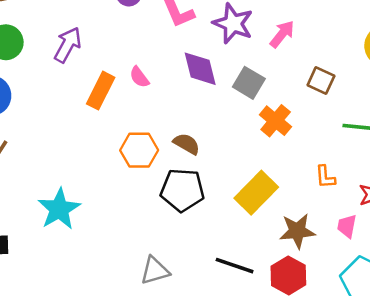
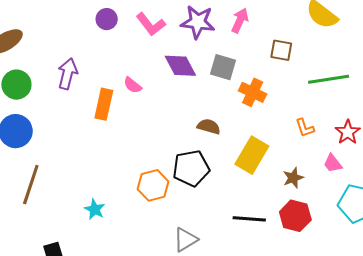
brown semicircle: (187, 144) -> (209, 127), moved
orange hexagon: (139, 150) -> (153, 185), moved
cyan star: (59, 209) -> (95, 209), size x0.6
pink trapezoid: (347, 226) -> (333, 163), turned -35
brown star: (297, 231) -> (293, 178), size x0.7

